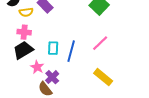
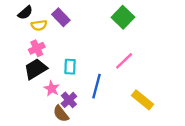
pink cross: (24, 32) -> (37, 48), turned -32
blue line: (71, 51) -> (96, 86), moved
yellow rectangle: (103, 77) -> (142, 100), moved

